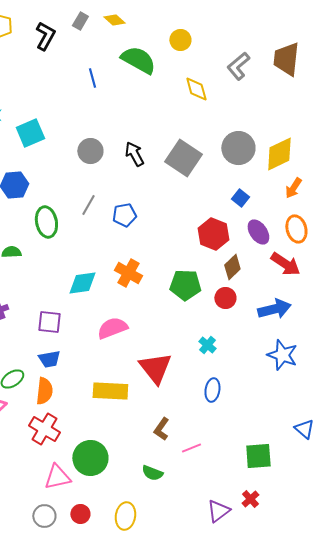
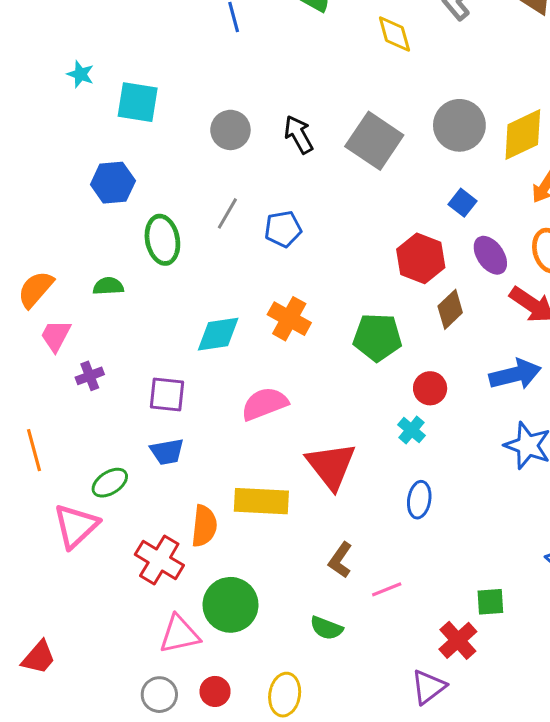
cyan square: (30, 133) -> (138, 102), turned 32
red circle: (225, 298) -> (430, 388), moved
orange semicircle: (44, 391) -> (204, 526), moved
green square: (258, 456) -> (490, 602), size x0.7
red cross: (250, 499) -> (458, 640), moved, size x1.4

